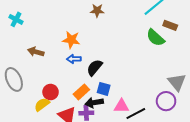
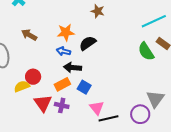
orange star: (71, 40) -> (66, 32), turned -30
black semicircle: (95, 68) -> (88, 43), moved
black arrow: (94, 103) -> (72, 67), moved
pink triangle: (121, 106) -> (97, 108), turned 35

